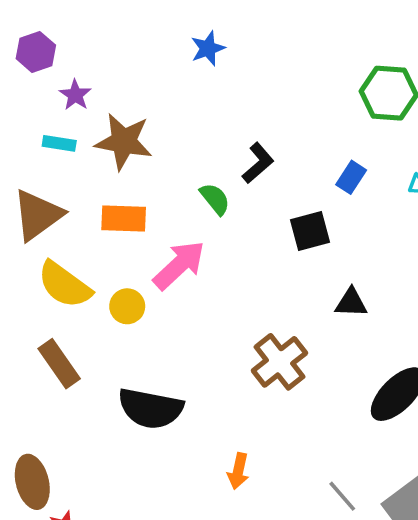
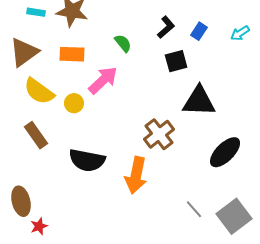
black L-shape: (258, 163) -> (166, 27), moved
black triangle: (351, 303) -> (199, 101), size x1.8
orange arrow: (238, 471) -> (136, 175), moved, size x1.8

